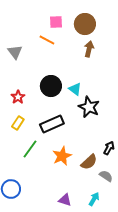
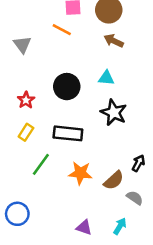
brown arrow: (89, 49) -> (114, 41), turned -77
cyan triangle: (75, 89) -> (106, 78), moved, turned -32
black rectangle: (52, 124) -> (68, 133), turned 30
orange star: (62, 156) -> (80, 173), turned 30

